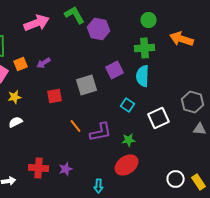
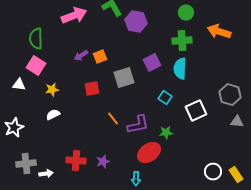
orange square: (21, 64) -> (100, 57), moved
red ellipse: (127, 165) -> (149, 153), moved

